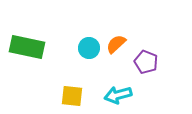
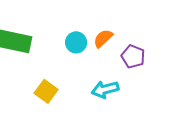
yellow square: (72, 96) -> (46, 91), moved, turned 30

